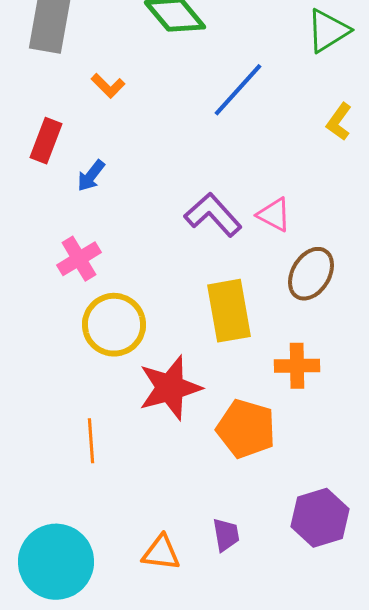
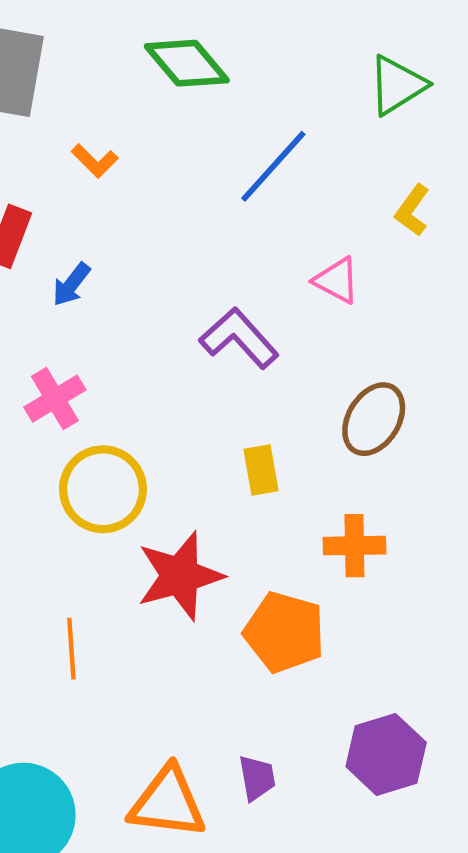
pink triangle: (274, 215) -> (337, 280), moved
yellow rectangle: (229, 311) -> (261, 470), size x0.6
orange triangle: (161, 553) -> (168, 803), size x1.5

